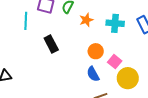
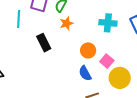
orange star: (86, 20) -> (66, 23), moved

